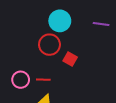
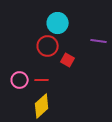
purple line: (101, 24) -> (99, 41), moved

